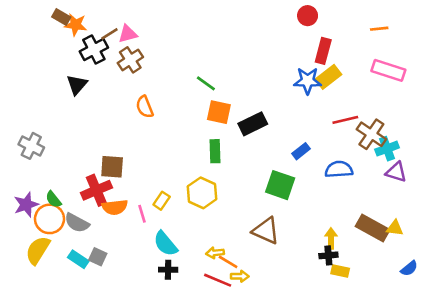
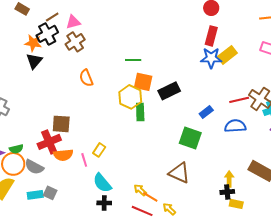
orange star: (76, 25) -> (33, 43), moved
brown line: (109, 34) -> (52, 17), moved
red rectangle: (323, 51) -> (211, 36), moved
green line: (206, 83) -> (133, 60), turned -35
red line: (345, 120) -> (239, 100), moved
yellow hexagon: (202, 193) -> (130, 97), moved
green semicircle: (53, 199) -> (16, 149), turned -64
yellow arrow: (215, 253) -> (140, 190), turned 48
cyan rectangle: (78, 259) -> (35, 195), turned -42
yellow arrow: (240, 276) -> (169, 209), moved, turned -136

